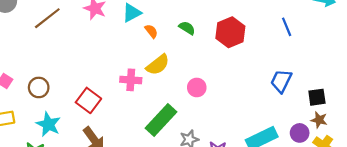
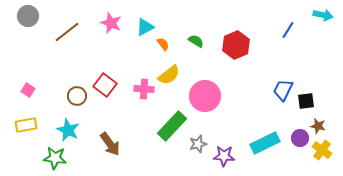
blue line: (287, 27) -> (288, 30), moved, turned 54
brown circle: (39, 87) -> (77, 96), moved
pink circle: (197, 87) -> (205, 96), size x1.8
black square: (317, 97) -> (306, 101), moved
red square: (88, 100) -> (105, 85), moved

